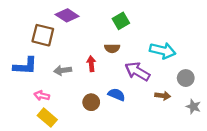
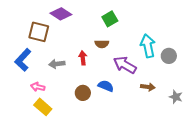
cyan arrow: (163, 51) -> (148, 46), turned -115
blue L-shape: (25, 66) -> (23, 60), turned 130
gray circle: (186, 78) -> (169, 56), moved

